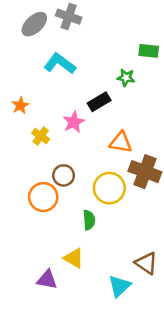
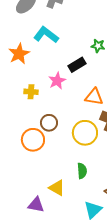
orange star: (20, 106) -> (19, 54), moved, size x1.5
yellow cross: (41, 136) -> (31, 92), turned -32
green semicircle: (89, 220) -> (82, 171), moved

